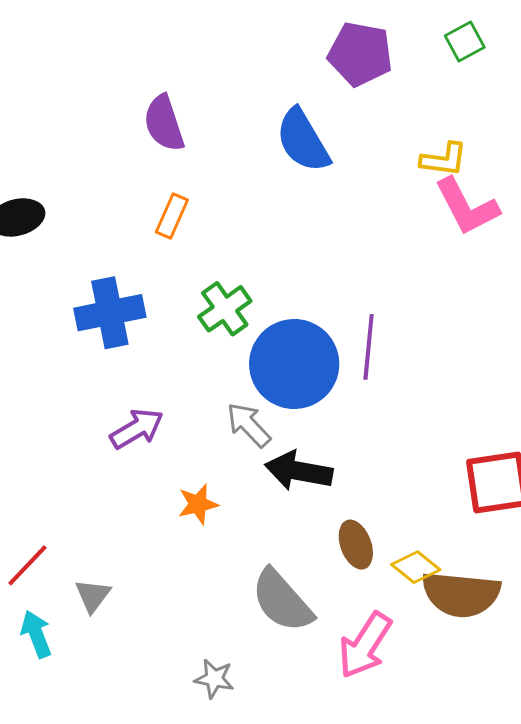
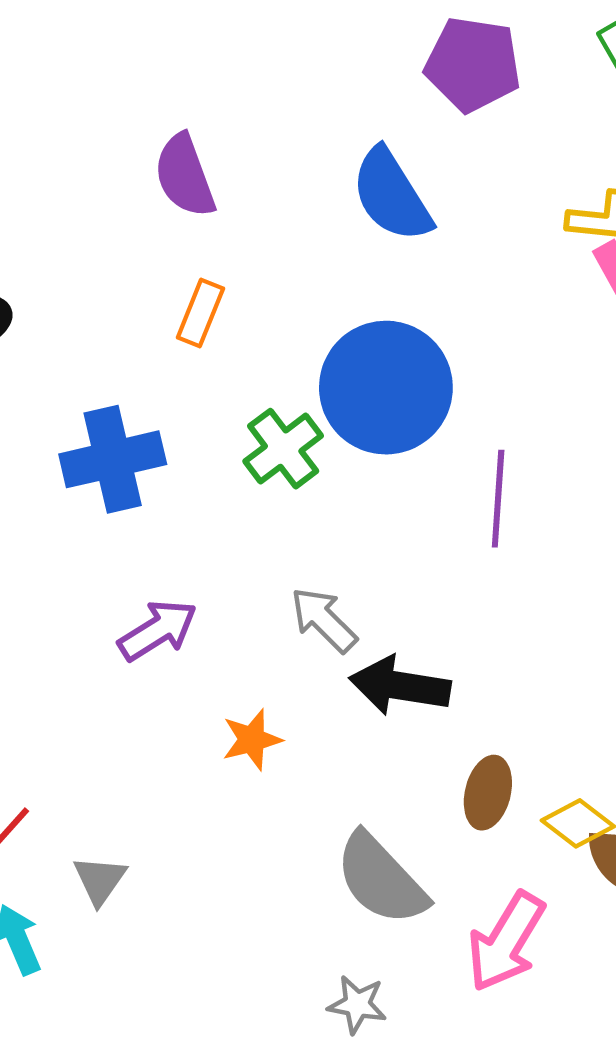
blue circle: (294, 364) -> (386, 388), moved
brown ellipse: (356, 545) -> (488, 793), turned 36
gray star: (214, 679) -> (357, 1004), moved

